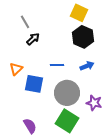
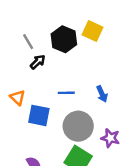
black hexagon: (83, 37) -> (64, 39), moved
blue arrow: (87, 66) -> (102, 94), turned 88
orange triangle: (16, 69) -> (17, 98), turned -32

